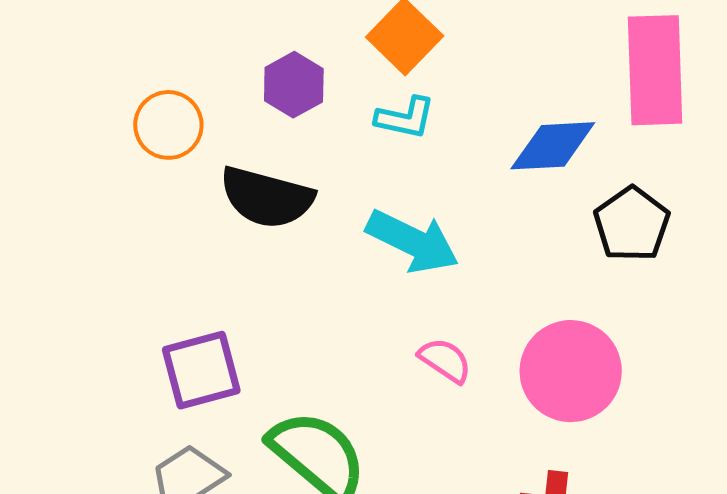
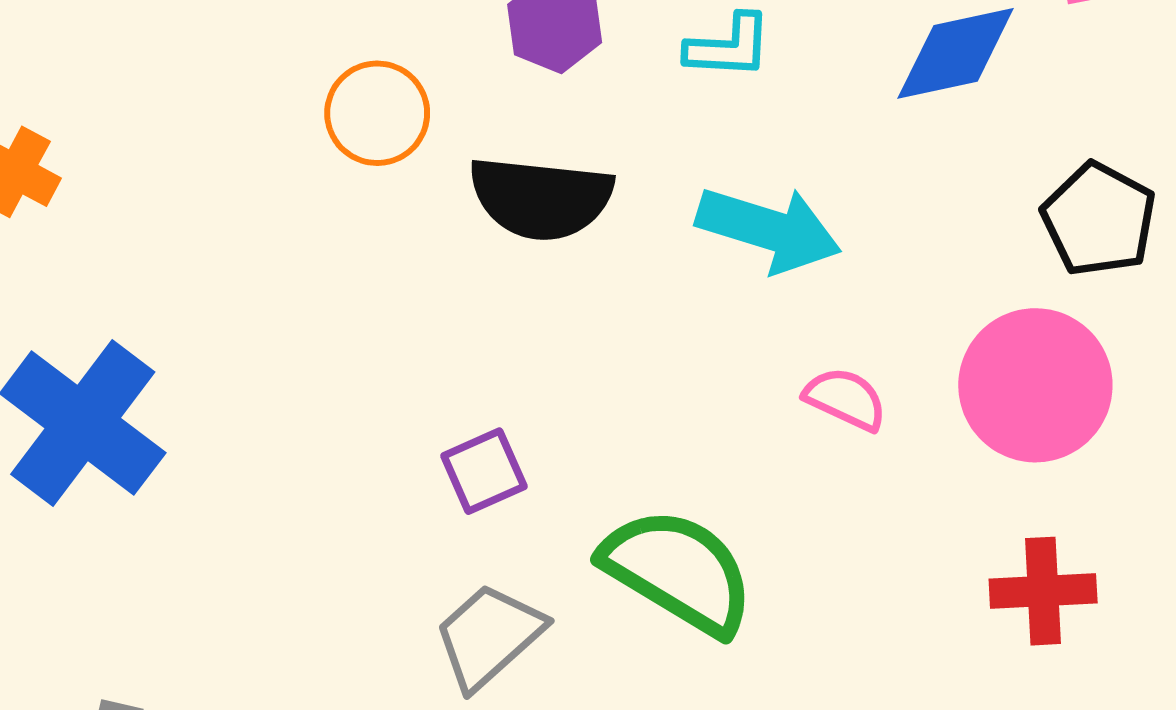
black pentagon: (632, 224) -> (1099, 219), moved
purple square: (201, 370) -> (484, 471), size x0.7

